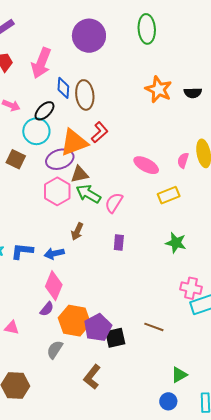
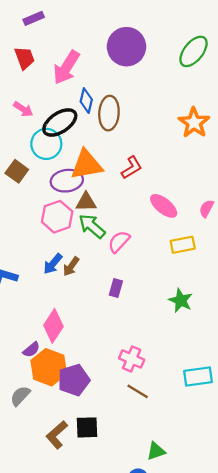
green ellipse: (147, 29) -> (194, 51), turned 32
black ellipse: (44, 111) -> (60, 122), size x1.4
red L-shape: (100, 132) -> (132, 168), moved
blue arrow: (54, 254) -> (53, 264), moved, turned -48
pink diamond: (54, 286) -> (53, 326), moved
pink cross: (191, 288) -> (132, 359), moved
purple semicircle: (47, 309) -> (31, 350), moved
black square: (115, 338) -> (87, 427), moved

